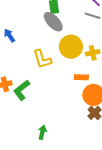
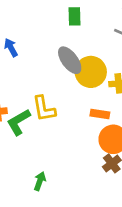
gray ellipse: (53, 22) -> (70, 60), moved
yellow L-shape: (42, 59) -> (44, 109), moved

